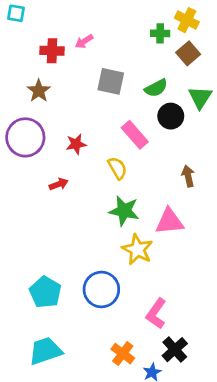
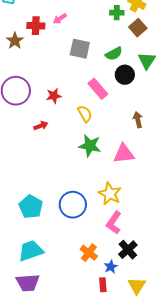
brown star: (39, 91) -> (15, 41), moved
yellow star: (137, 249) -> (110, 194), moved

